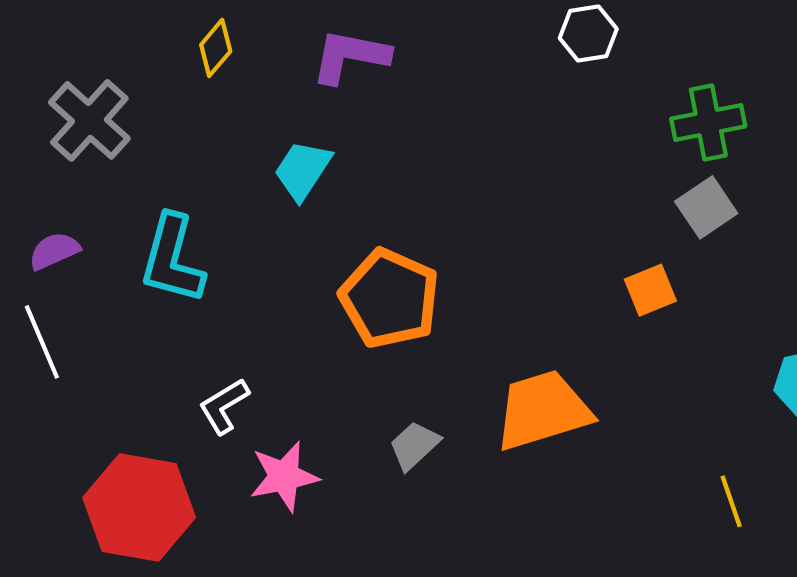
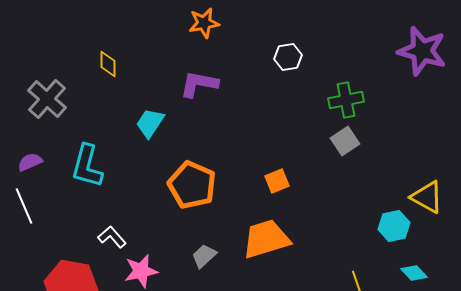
yellow diamond: (216, 48) -> (108, 64), turned -40
purple L-shape: (350, 56) -> (199, 84), moved
orange square: (650, 290) -> (277, 181), moved
white L-shape: (224, 406) -> (112, 237), turned 80

